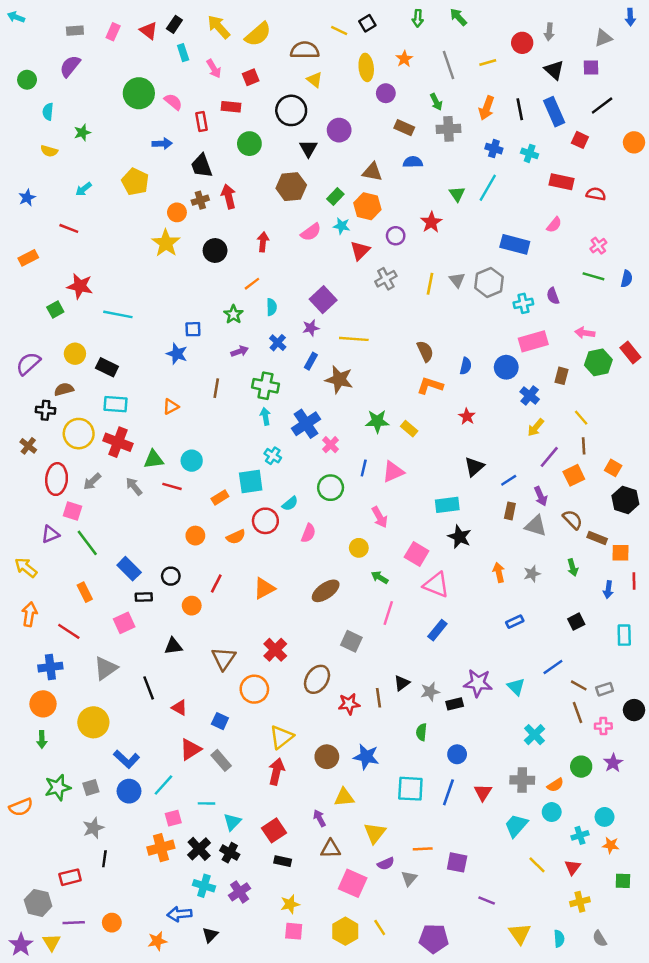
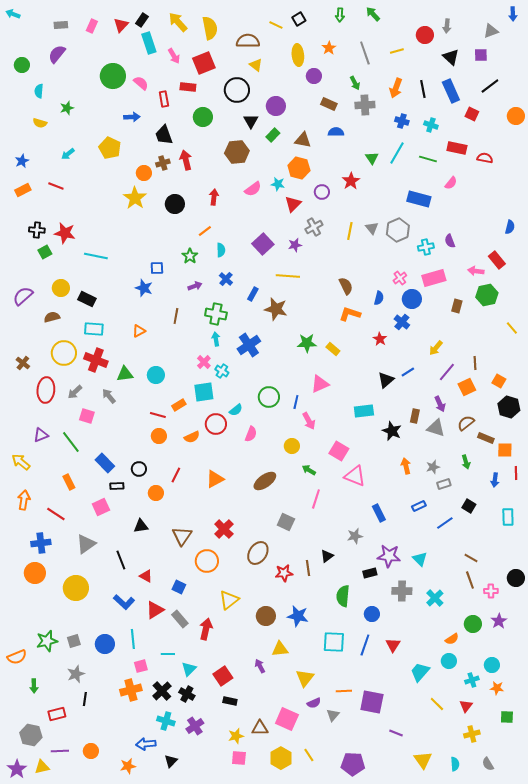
red triangle: (149, 31) -> (121, 25), turned 35
yellow semicircle: (258, 34) -> (210, 28), turned -60
cyan rectangle: (183, 53) -> (149, 43), size x1.5
red square: (251, 77) -> (204, 63), size x1.6
green rectangle: (335, 196) -> (273, 135), moved
pink cross: (598, 246) -> (400, 278), moved
orange rectangle: (28, 258) -> (23, 190), moved
green line: (593, 276) -> (428, 159), moved
purple star: (311, 328) -> (295, 245), moved
red rectangle: (630, 352) -> (497, 260), moved
blue cross: (530, 395) -> (402, 322), moved
black cross: (45, 410) -> (37, 230), moved
yellow line: (581, 418) -> (512, 328), moved
pink cross: (331, 445) -> (204, 362), moved
blue line: (364, 468) -> (296, 402), moved
blue line: (509, 480) -> (408, 372), moved
red line: (172, 486) -> (158, 415), moved
pink square: (72, 511) -> (87, 416), moved
brown semicircle: (573, 520) -> (466, 423), turned -84
black star: (460, 537) -> (392, 431), moved
black square: (576, 622) -> (469, 506), turned -32
blue rectangle: (437, 630) -> (379, 513), moved, turned -66
blue line: (553, 667) -> (445, 523), moved
gray rectangle: (605, 689) -> (444, 484), moved
gray star: (430, 692) -> (355, 536), moved
green semicircle: (421, 732) -> (343, 596), size x1.5
green arrow: (42, 740) -> (34, 686), moved
blue L-shape: (127, 759) -> (124, 602), moved
red arrow: (276, 771) -> (206, 629), moved
gray cross: (522, 780) -> (402, 591), moved
cyan line: (163, 785) -> (133, 639), turned -48
brown triangle: (331, 849) -> (260, 728), moved
purple square: (457, 862) -> (372, 702), size x1.4
yellow triangle: (52, 942) -> (42, 767), turned 49

